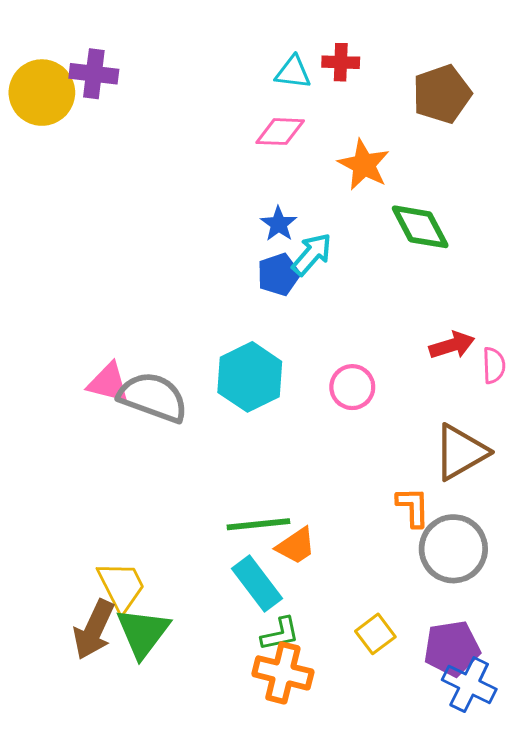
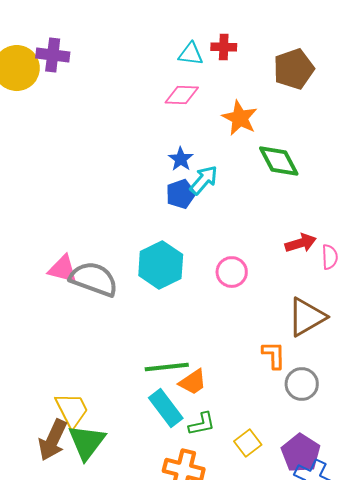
gray circle: (453, 549) -> (302, 384), size x0.7
green L-shape: (280, 634) -> (202, 424), moved
purple pentagon: (452, 648) -> (301, 453), turned -30

